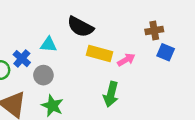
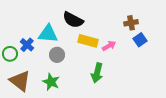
cyan triangle: (49, 45) -> (48, 34), size x1.5
blue square: (166, 52) -> (140, 40), turned 32
gray circle: (43, 75) -> (57, 55), moved

